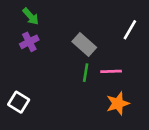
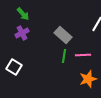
white square: (19, 102) -> (14, 67), moved

